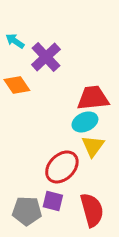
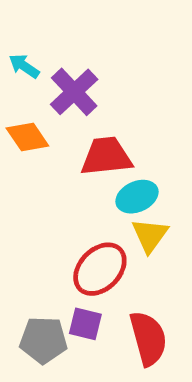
red trapezoid: (93, 98) -> (106, 156), moved

